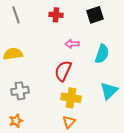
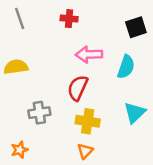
black square: (95, 15) -> (136, 27), moved
pink arrow: (72, 44) -> (89, 54), size x1.5
gray cross: (20, 91) -> (39, 113), moved

